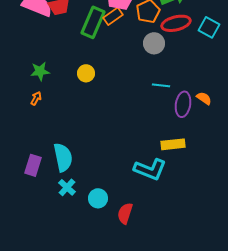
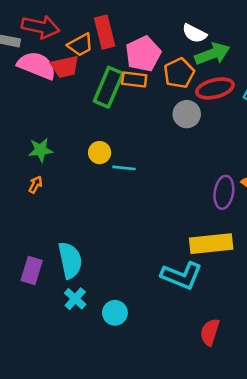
orange rectangle: (113, 16) -> (134, 79), turned 42
cyan line: (161, 85) -> (124, 168), moved
yellow rectangle: (173, 144) -> (211, 244), size x1.4
red semicircle: (125, 213) -> (210, 332), moved

